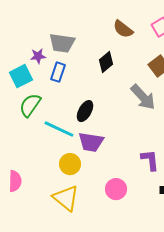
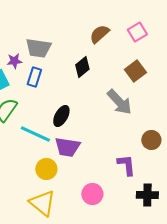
brown semicircle: (123, 29) -> (99, 34), turned 100

